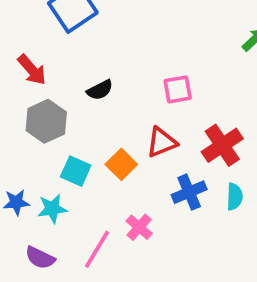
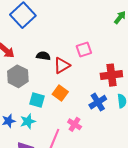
black semicircle: (100, 90) -> (43, 56), turned -136
red triangle: (162, 142) -> (62, 65), moved
red cross: (222, 145) -> (111, 75), turned 35

